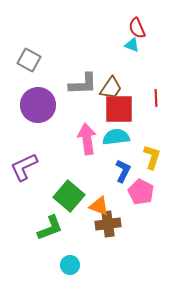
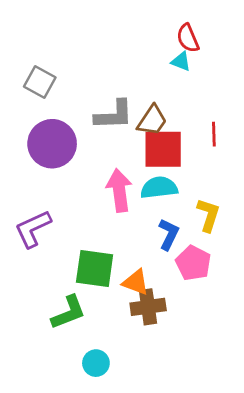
green square: (69, 196) -> (95, 268), turned -32

